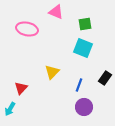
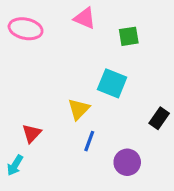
pink ellipse: (27, 29) -> (26, 29), moved
cyan square: (83, 48) -> (112, 83), moved
blue line: (79, 85) -> (89, 141), moved

